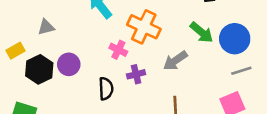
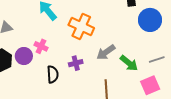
green arrow: (202, 32) -> (129, 63), moved
blue circle: (235, 39) -> (150, 20), moved
pink cross: (118, 50) -> (41, 46), moved

